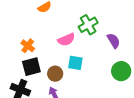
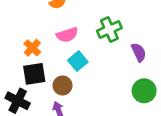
pink semicircle: (66, 40) -> (67, 35), moved
cyan square: (75, 63) -> (78, 61), moved, turned 35

